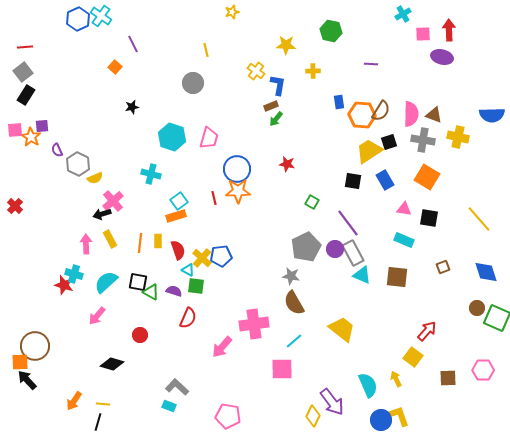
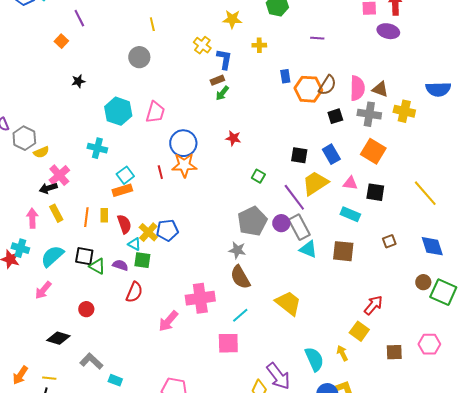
yellow trapezoid: (369, 151) -> (315, 183), moved
gray L-shape: (177, 387) -> (91, 361), moved

